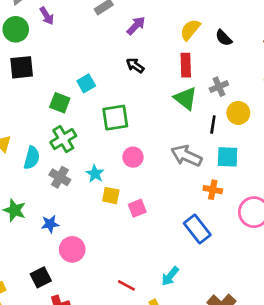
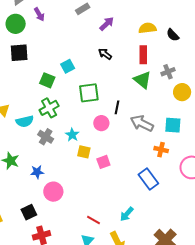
yellow semicircle: (190, 30) -> (147, 28), turned 42
black line: (213, 124) -> (117, 107), moved
cyan semicircle: (32, 158) -> (25, 121), turned 60

